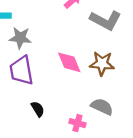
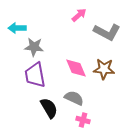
gray semicircle: (102, 107) -> (74, 98), moved
black semicircle: (38, 109) -> (49, 108), size x1.5

